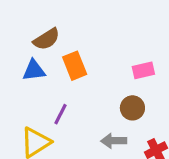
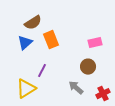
blue triangle: (34, 70) -> (25, 43), turned -35
gray arrow: (114, 141) -> (76, 88), turned 42

